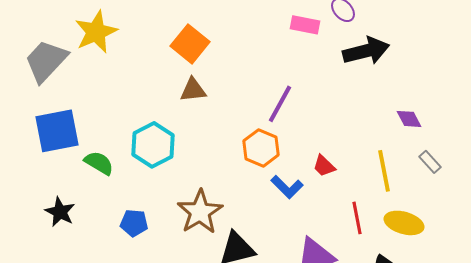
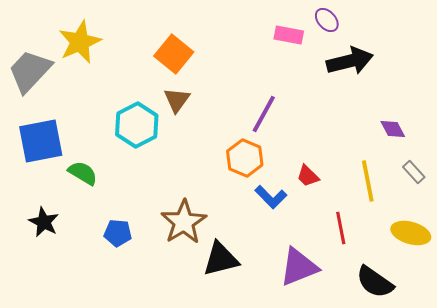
brown triangle: (193, 90) -> (177, 100), turned -48
cyan hexagon: (153, 145) -> (137, 125), moved
yellow ellipse: (404, 223) -> (411, 233), moved

